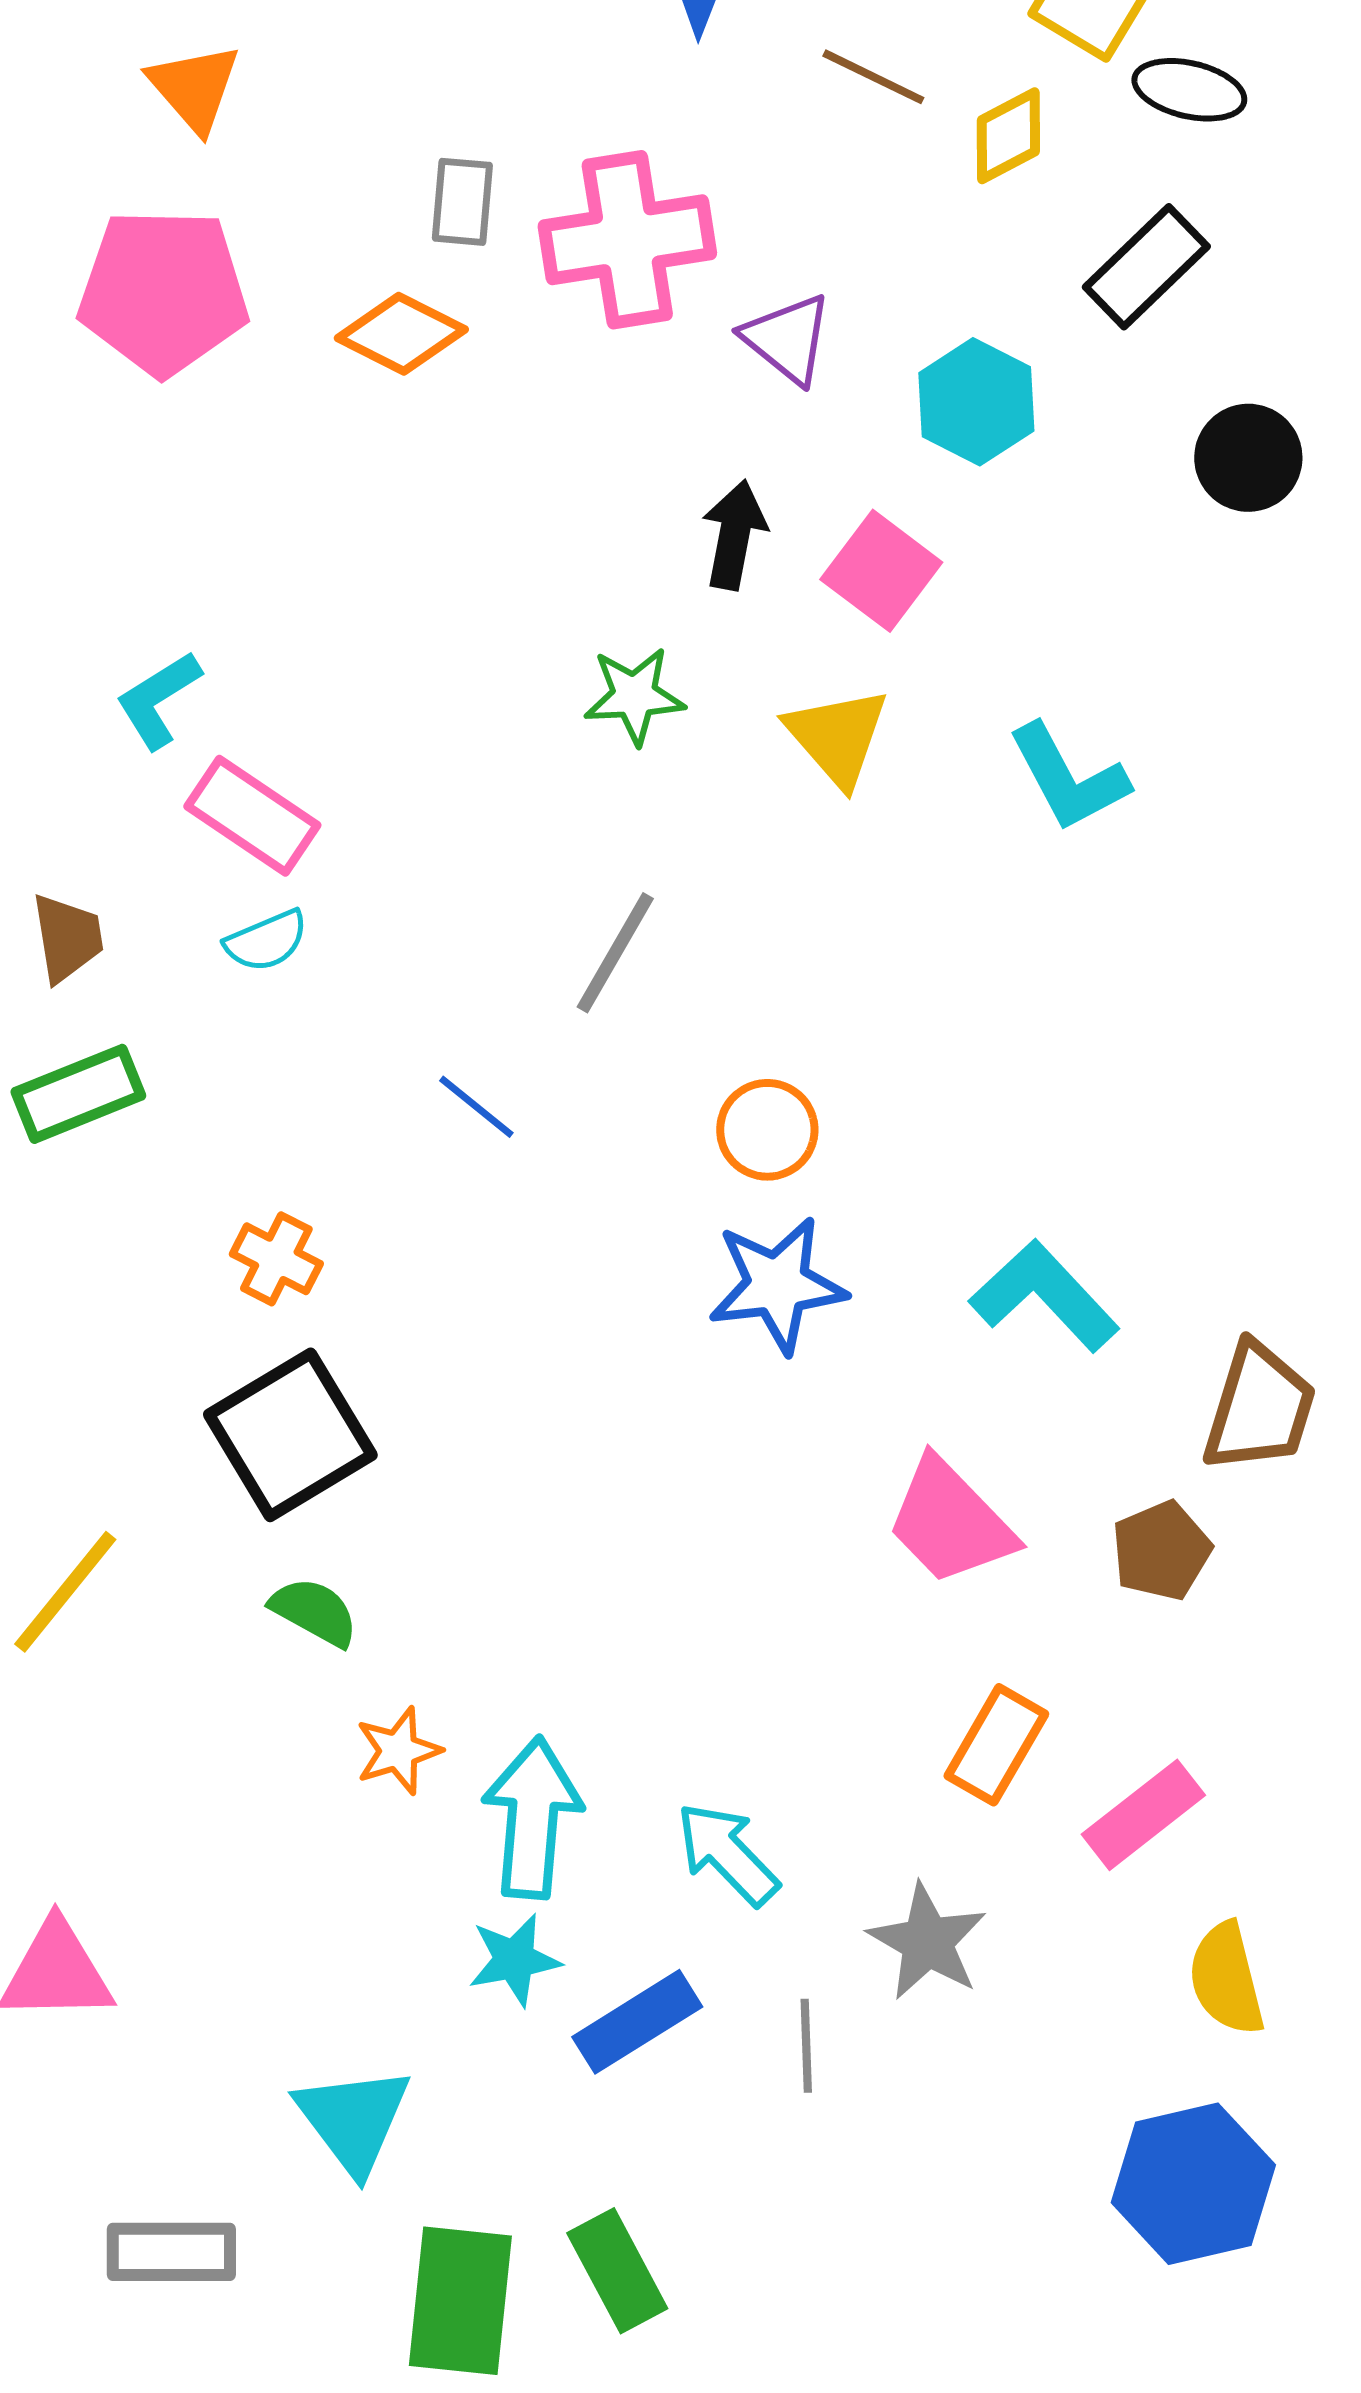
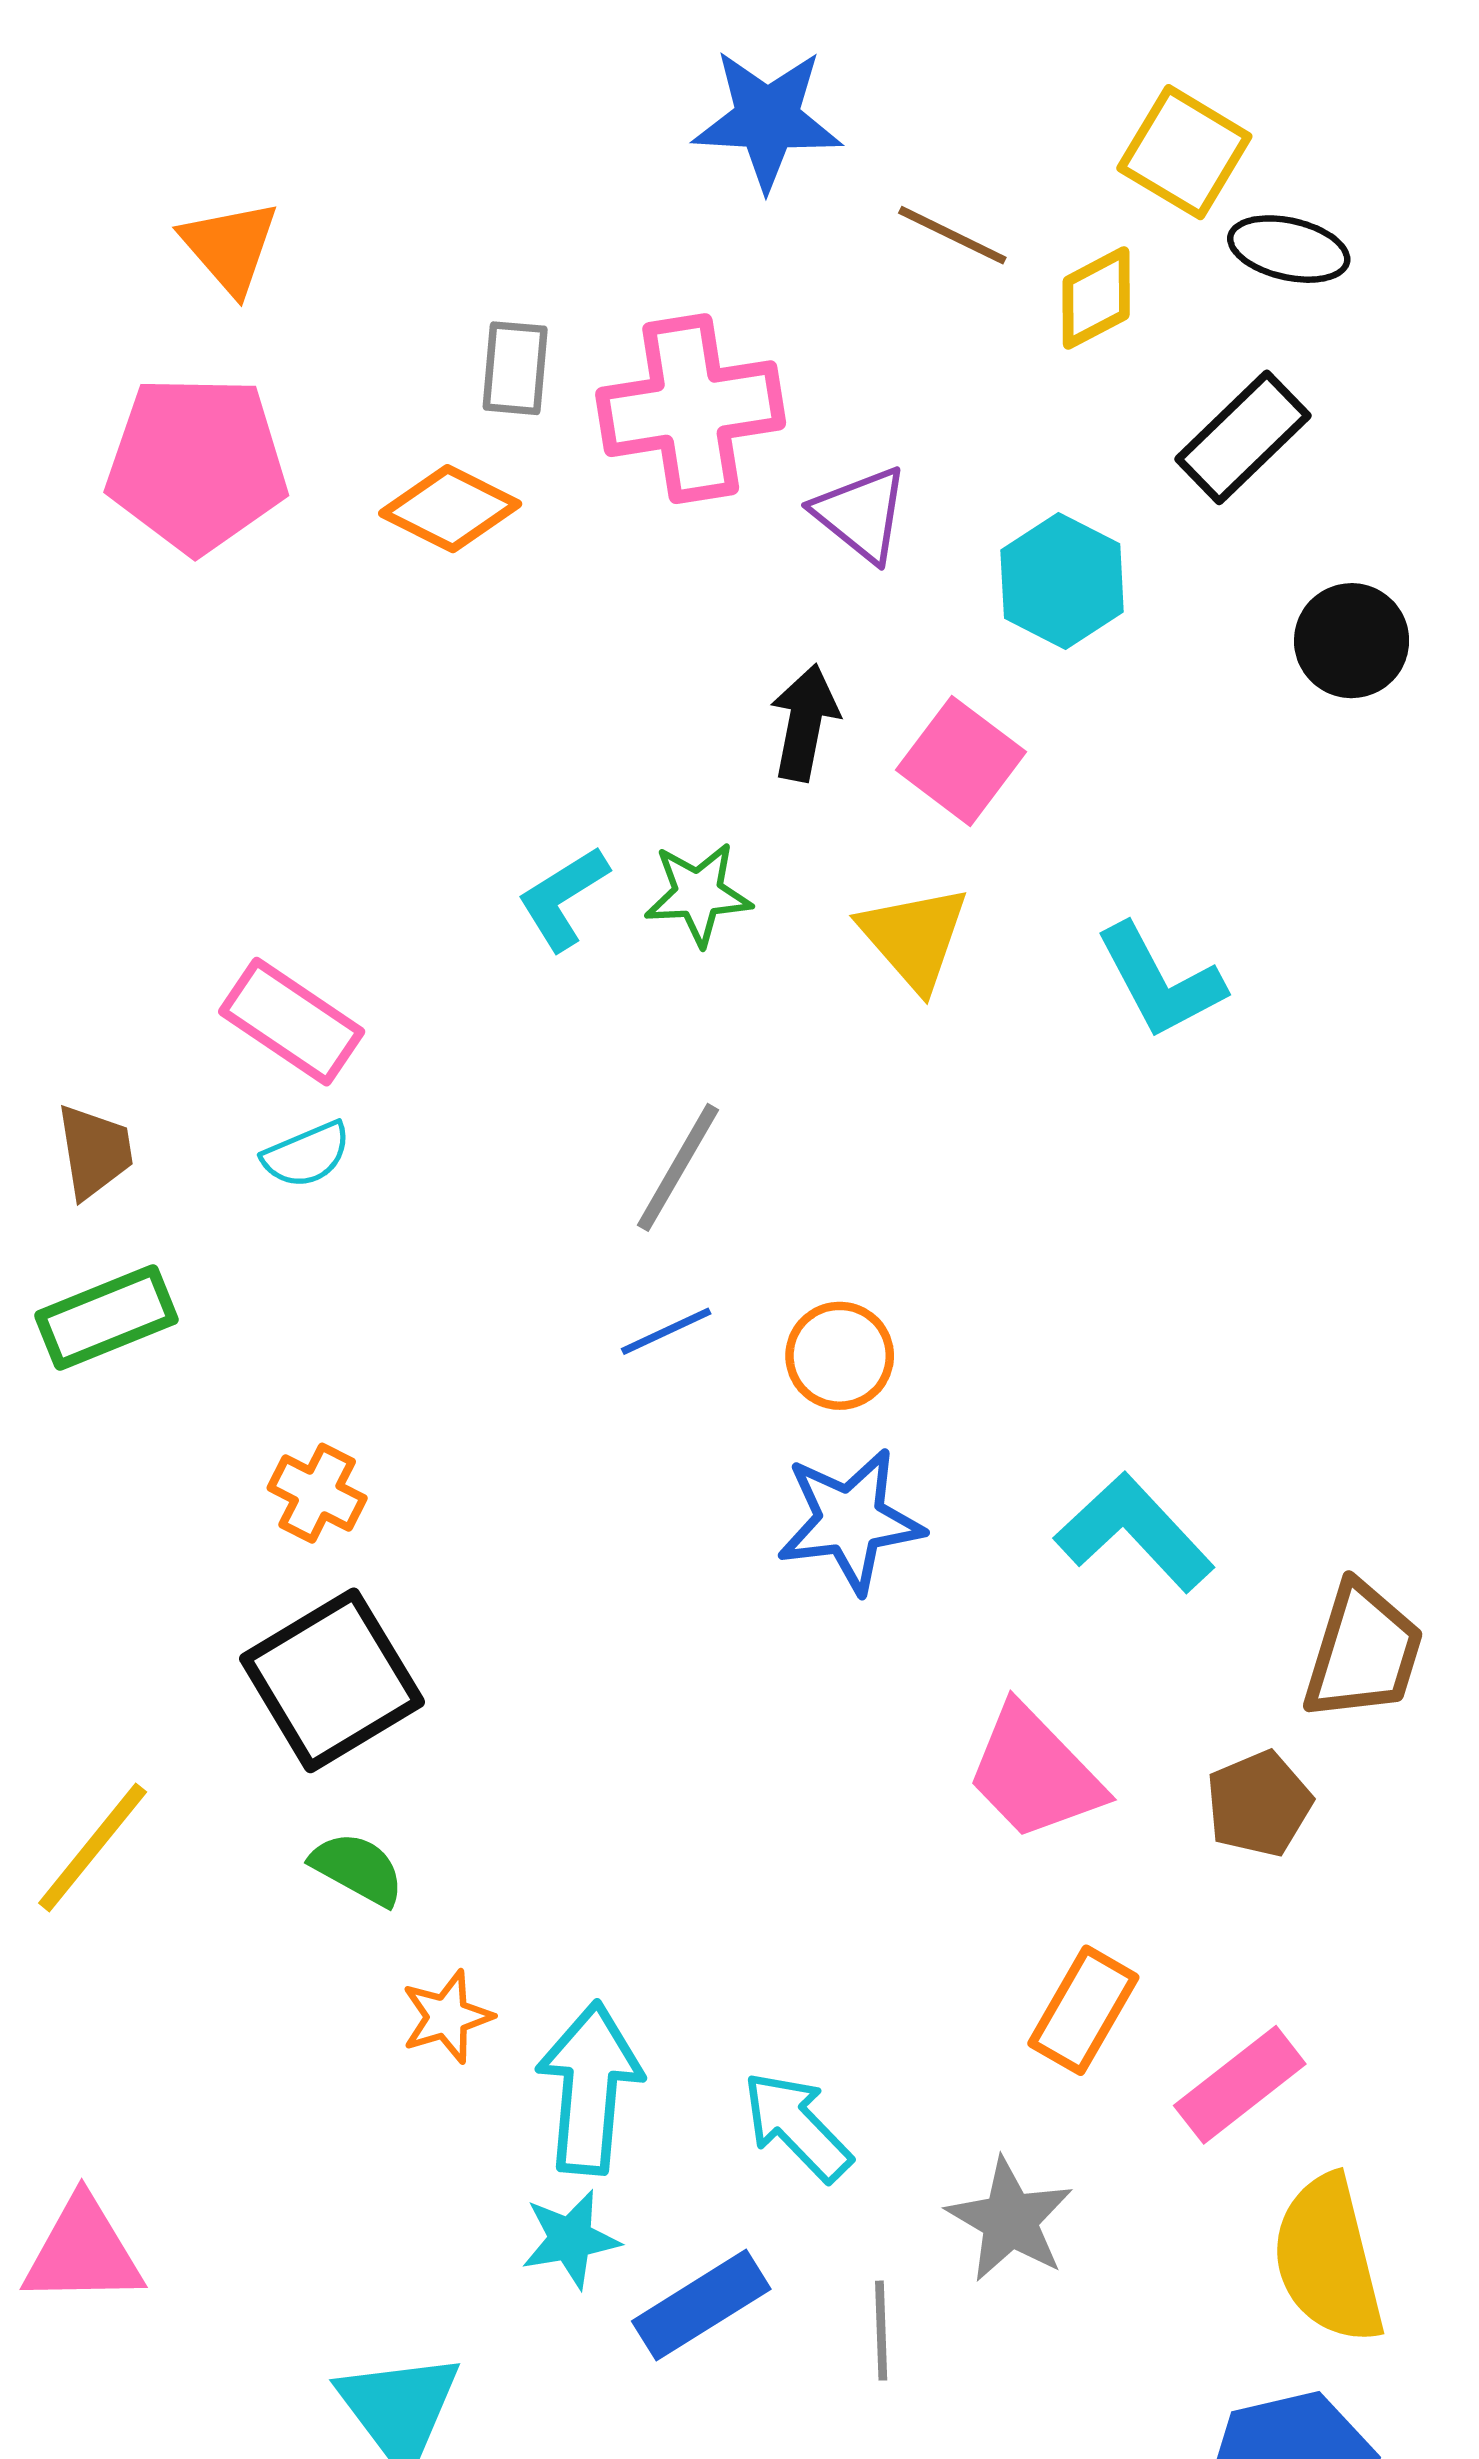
cyan L-shape: (158, 700) -> (563, 898), moved
blue line: (476, 1107) -> (666, 1331), moved, turned -64
yellow semicircle: (1226, 1979) -> (1328, 2259), size x1.4

